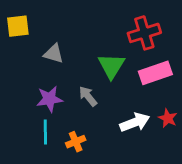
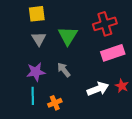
yellow square: (18, 26) -> (37, 14), moved
gray triangle: (54, 54) -> (39, 39), turned 42
green triangle: (111, 66) -> (68, 36), moved

